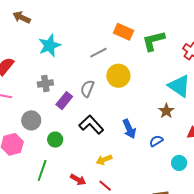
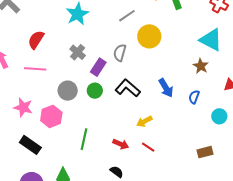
gray cross: (45, 83) -> (78, 52), turned -35
green circle: (55, 140) -> (95, 91), moved
blue semicircle: (156, 141) -> (194, 97), turned -32

